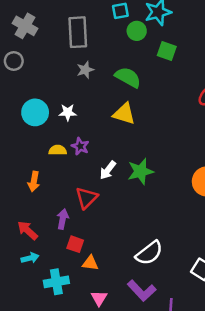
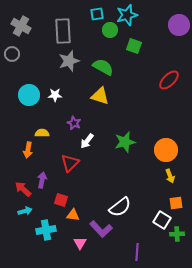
gray star: (85, 70) -> (69, 61), size x1.5
purple star: (80, 146) -> (74, 123), moved
yellow semicircle: (58, 150) -> (42, 133), moved
green star: (140, 171) -> (125, 142), moved
purple arrow: (63, 219) -> (42, 180), moved
purple L-shape: (142, 291) -> (101, 229), moved

